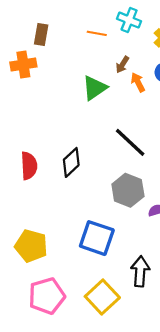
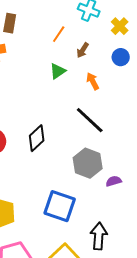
orange line: (97, 33) -> (59, 34), moved, turned -66
orange arrow: (138, 82) -> (93, 81), moved
green triangle: (95, 88) -> (58, 71), size x0.7

